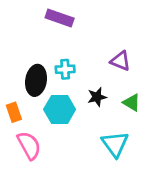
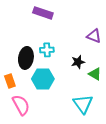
purple triangle: (121, 61) -> (94, 36), moved
black star: (97, 97) -> (78, 62), moved

